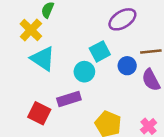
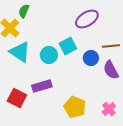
cyan circle: (84, 72) -> (49, 55), moved

